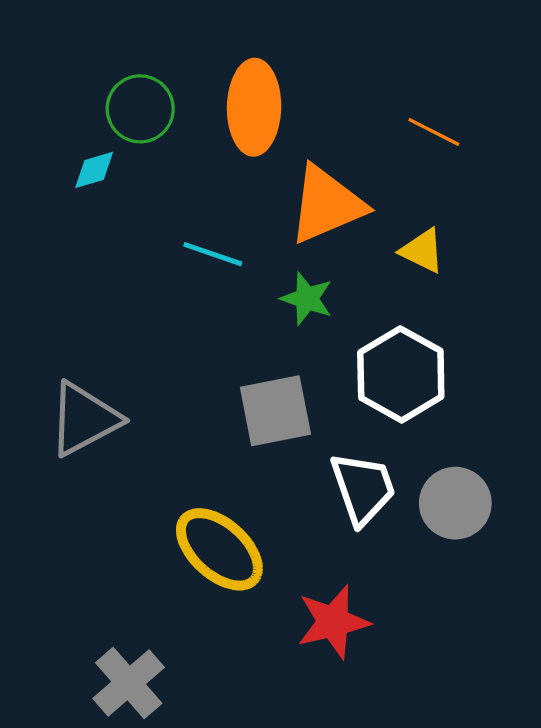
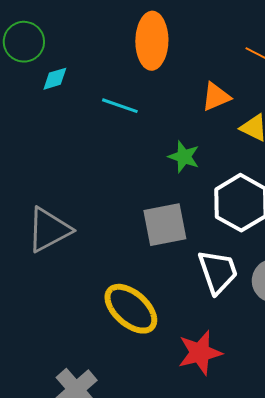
green circle: (140, 109) -> (24, 42), moved
orange triangle: (327, 205) -> (216, 97), moved, size x0.6
cyan line: (213, 254) -> (120, 106), moved

